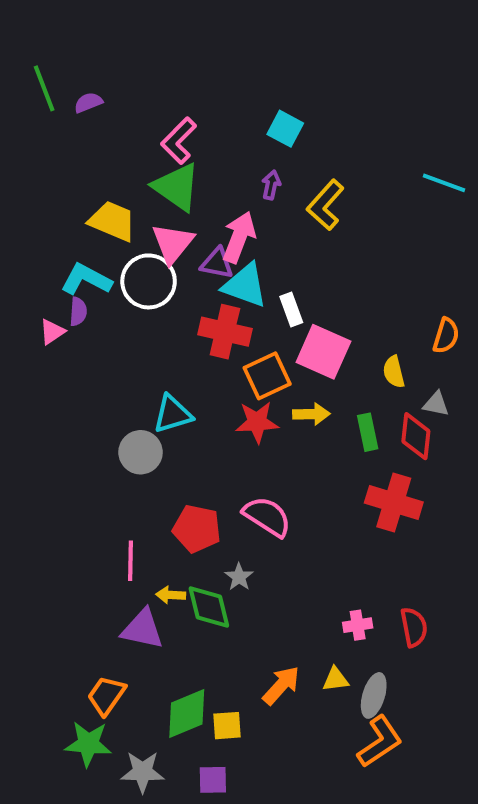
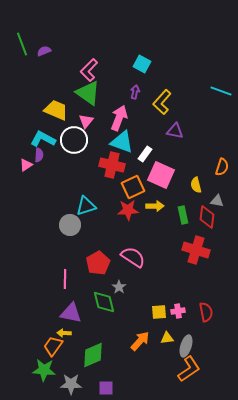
pink triangle: (173, 243) -> (86, 121), size x0.7
purple triangle: (217, 263) -> (175, 131), moved
white rectangle: (291, 310) -> (145, 154), turned 56
red pentagon: (197, 529) -> (98, 263), turned 30
yellow arrow: (171, 595) -> (64, 333), moved
yellow square: (227, 726) -> (159, 312), moved

